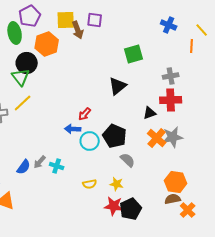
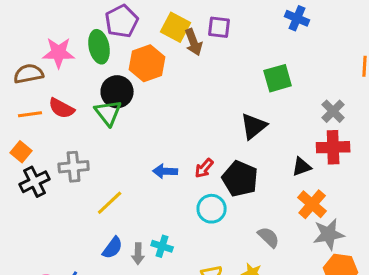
yellow square: (66, 20) -> (176, 27), turned 30
blue cross: (169, 25) -> (297, 18), moved
gray cross: (171, 76) -> (333, 111), turned -35
yellow line: (23, 103) -> (110, 203), moved
blue arrow: (73, 129) -> (165, 171), moved
black pentagon: (115, 136) -> (240, 179), moved
gray star: (173, 137) -> (329, 234), moved
gray arrow: (40, 162) -> (138, 254), moved, turned -40

